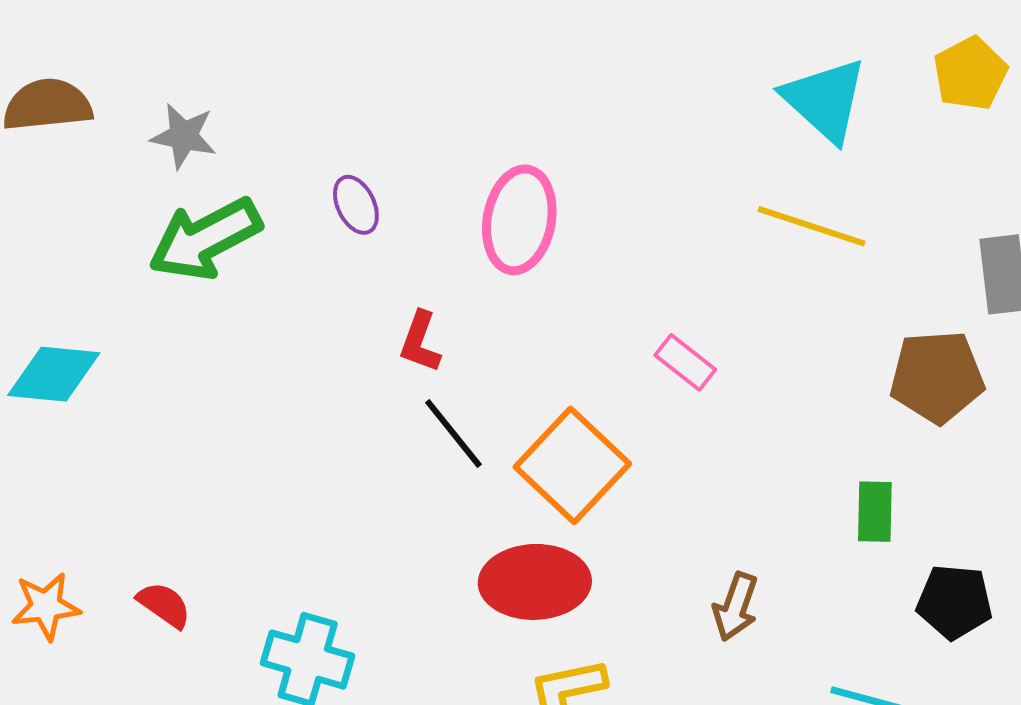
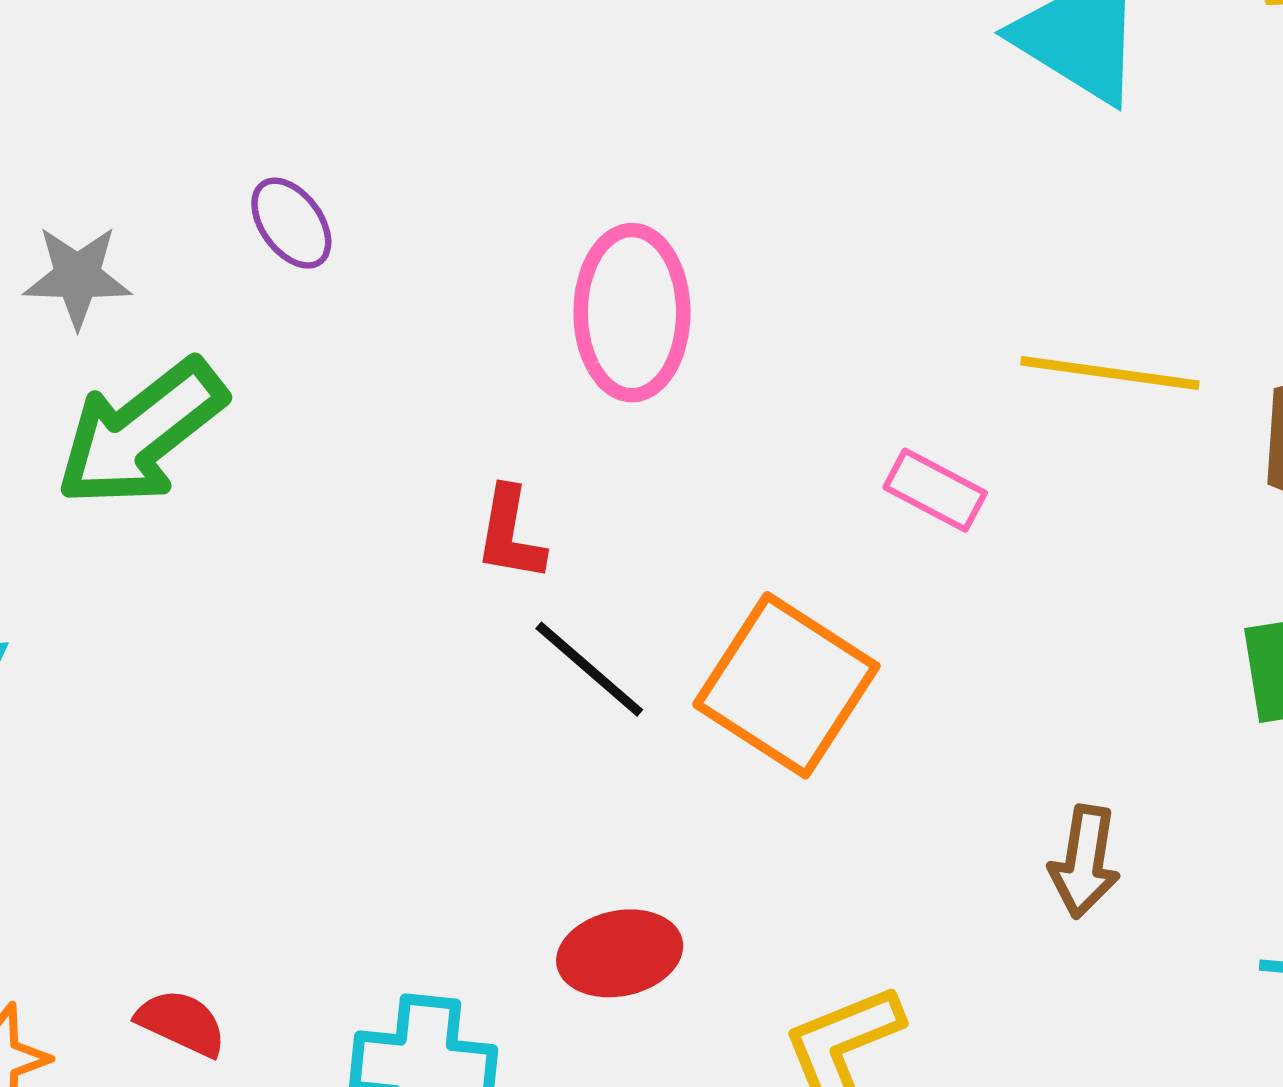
purple ellipse: (356, 205) -> (291, 223), moved
yellow line: (812, 226) -> (1110, 373), moved
red ellipse: (535, 582) -> (620, 953), moved, size x0.7

